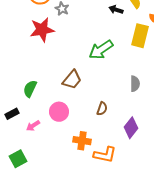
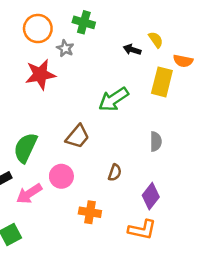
green semicircle: (30, 89) -> (25, 148), size x1.4
pink arrow: (33, 126) -> (29, 194), size x1.5
orange L-shape: (105, 155) -> (142, 230), moved

